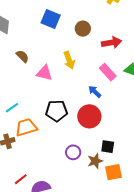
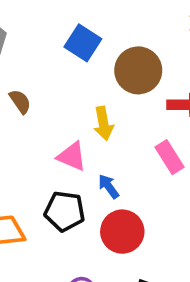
brown circle: (83, 29) -> (138, 70), size x1.6
pink triangle: (44, 73) -> (72, 156), moved
blue arrow: (95, 92) -> (109, 186), moved

